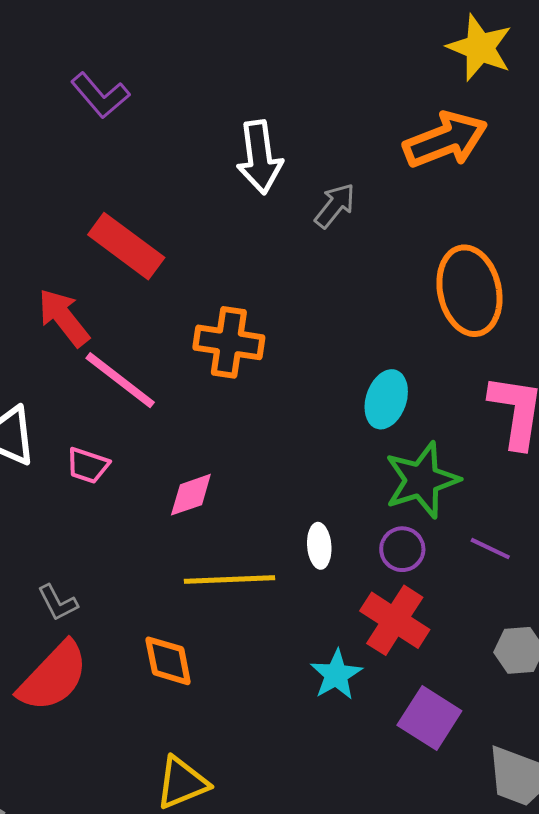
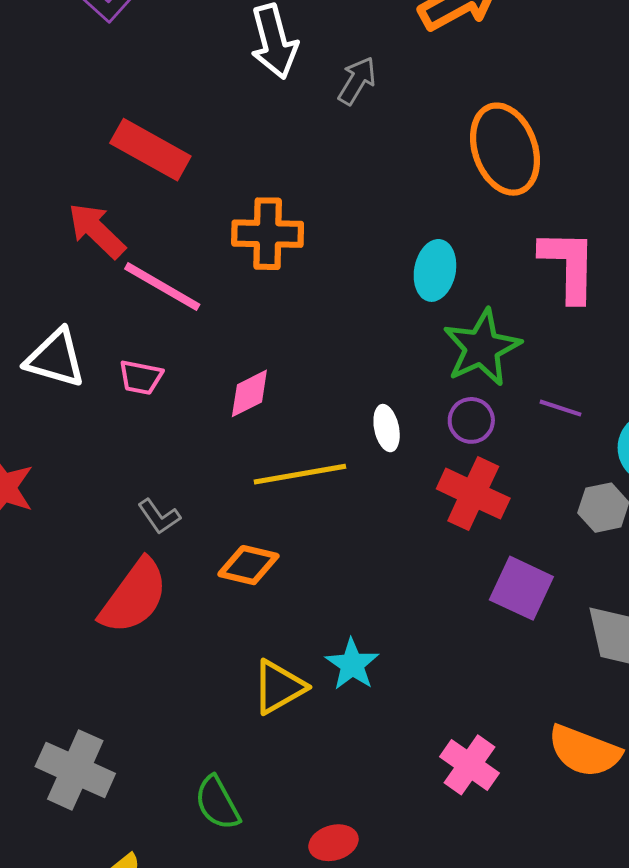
gray L-shape: (58, 603) -> (159, 516), moved
orange diamond: (168, 661) -> (248, 565), turned -58
cyan star: (336, 675) -> (352, 664), moved

